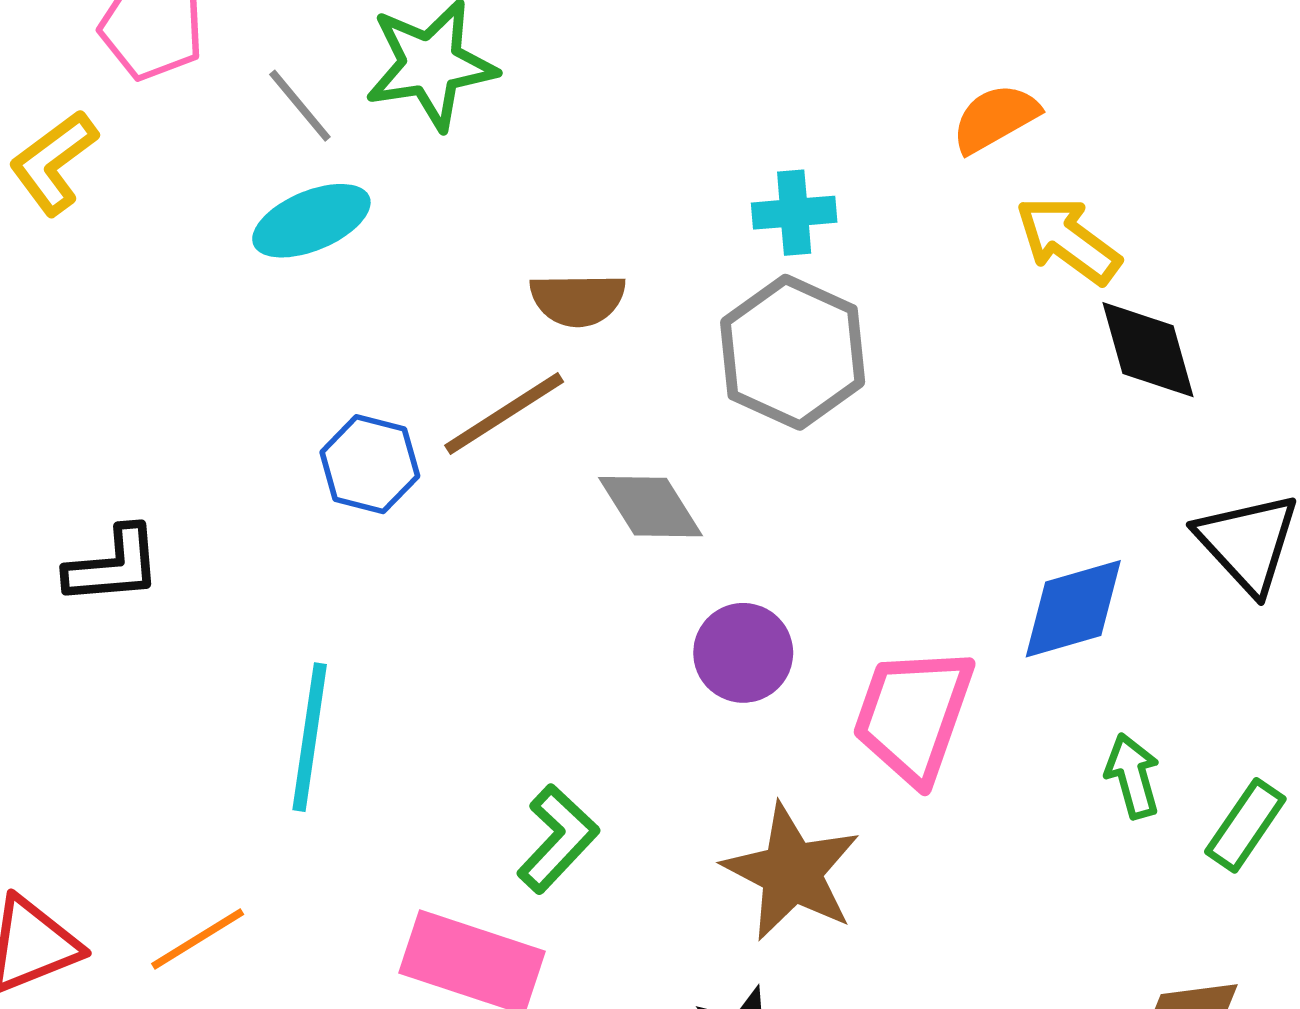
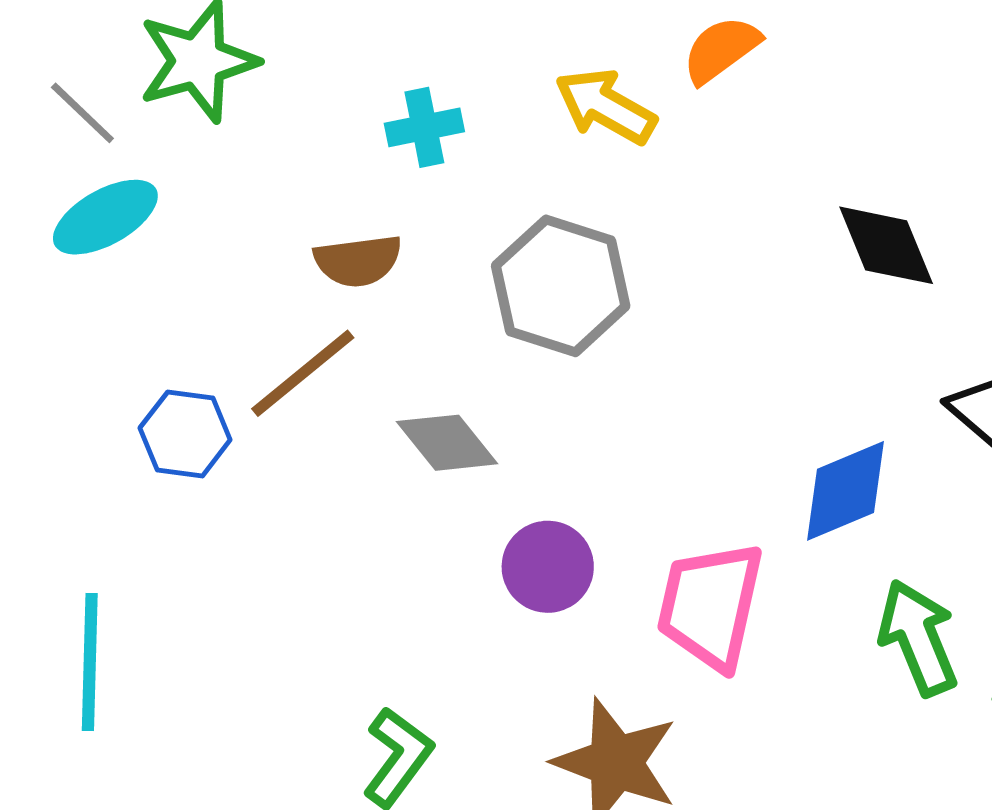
cyan cross: (794, 213) -> (424, 127), moved
yellow arrow: (1068, 240) -> (606, 106), moved
cyan line: (310, 737) -> (90, 662), moved
green arrow: (1133, 776) -> (918, 638), size x1.5

